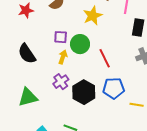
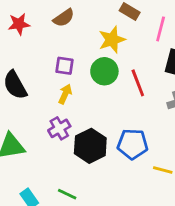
green circle: (80, 44) -> (104, 71), moved
red line: (105, 58) -> (138, 83), moved

